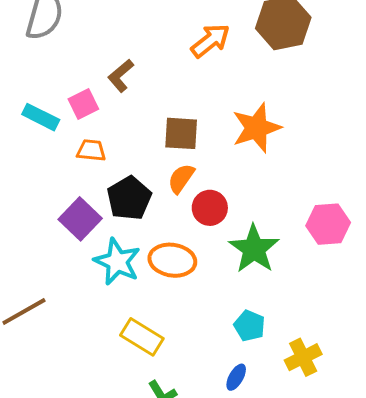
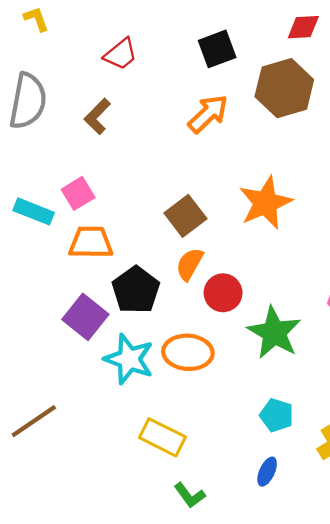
brown L-shape: (121, 76) -> (97, 116), moved
brown square: (181, 133) -> (185, 216), turned -36
orange trapezoid: (91, 150) -> (91, 242), size x1.4

